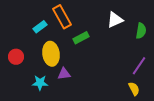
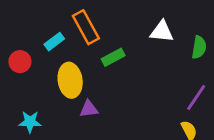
white triangle: (115, 20) -> (162, 32), turned 30
red circle: (16, 57) -> (20, 62), moved
cyan star: (40, 83) -> (30, 122), moved

